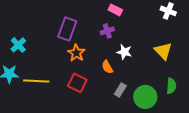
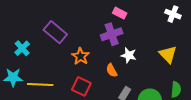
purple rectangle: (67, 29) -> (55, 32), moved, turned -70
purple cross: (107, 31) -> (112, 34), size x1.5

